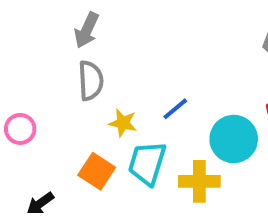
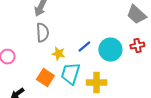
cyan circle: (234, 139) -> (110, 50), moved

